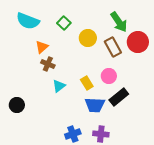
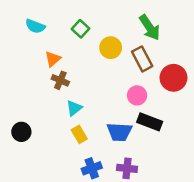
cyan semicircle: (28, 21) -> (35, 26), size x0.7
red circle: (138, 42) -> (173, 78), moved
yellow rectangle: (87, 83) -> (79, 134), moved
black rectangle: (119, 97) -> (150, 122), turned 60

